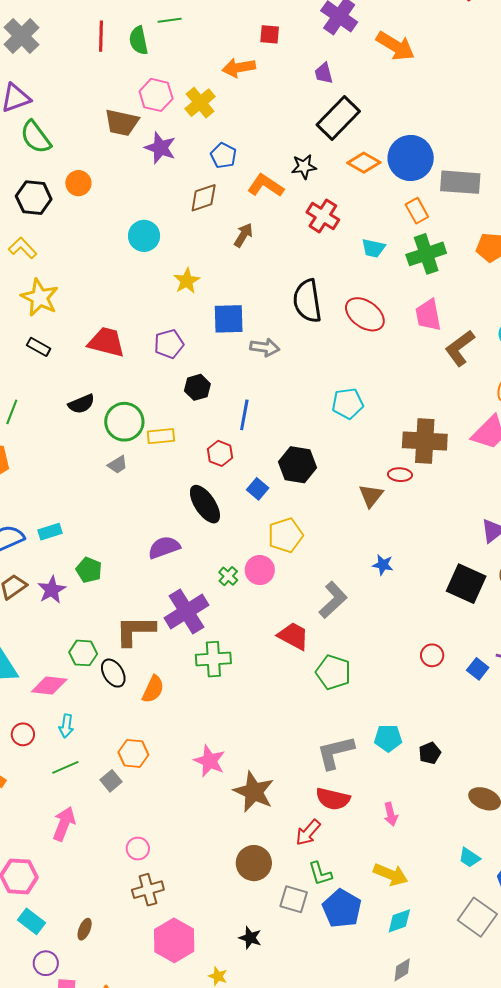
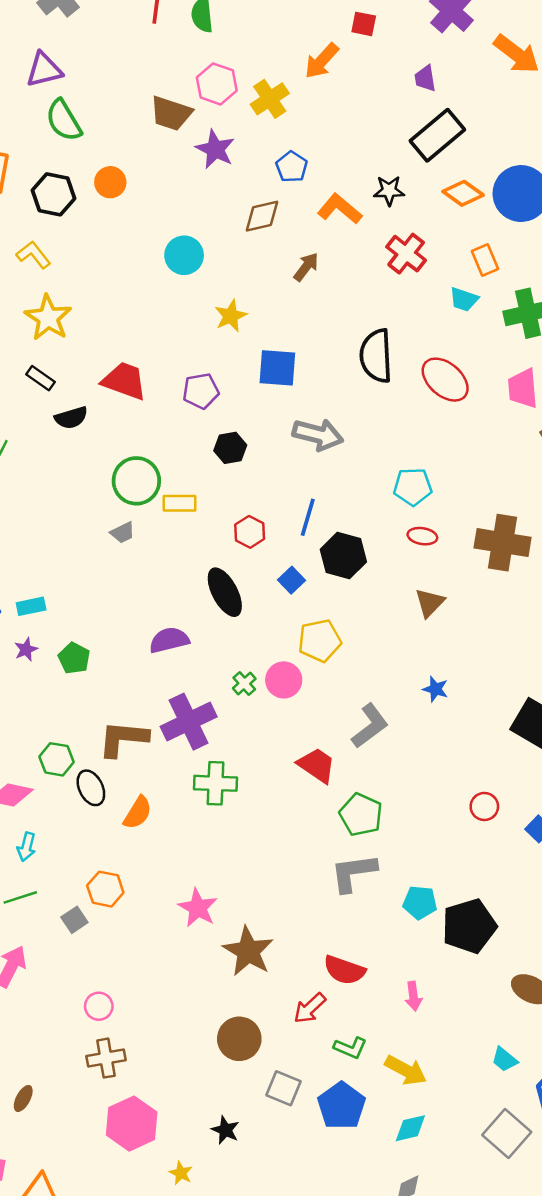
orange arrow: (239, 68) -> (322, 61), turned -44
orange rectangle: (417, 211) -> (485, 260), moved
gray arrow: (265, 347) -> (318, 435), moved, size x1.4
black semicircle: (81, 404) -> (71, 418), moved
blue line: (244, 415) -> (308, 517), moved
red ellipse: (400, 475) -> (422, 536), moved
purple star: (52, 590) -> (26, 649), moved, size x0.7
gray L-shape: (335, 752) -> (353, 873), moved
black pentagon: (430, 753) -> (469, 926), size x2.0
green L-shape: (320, 874) -> (350, 1048), moved, turned -56

